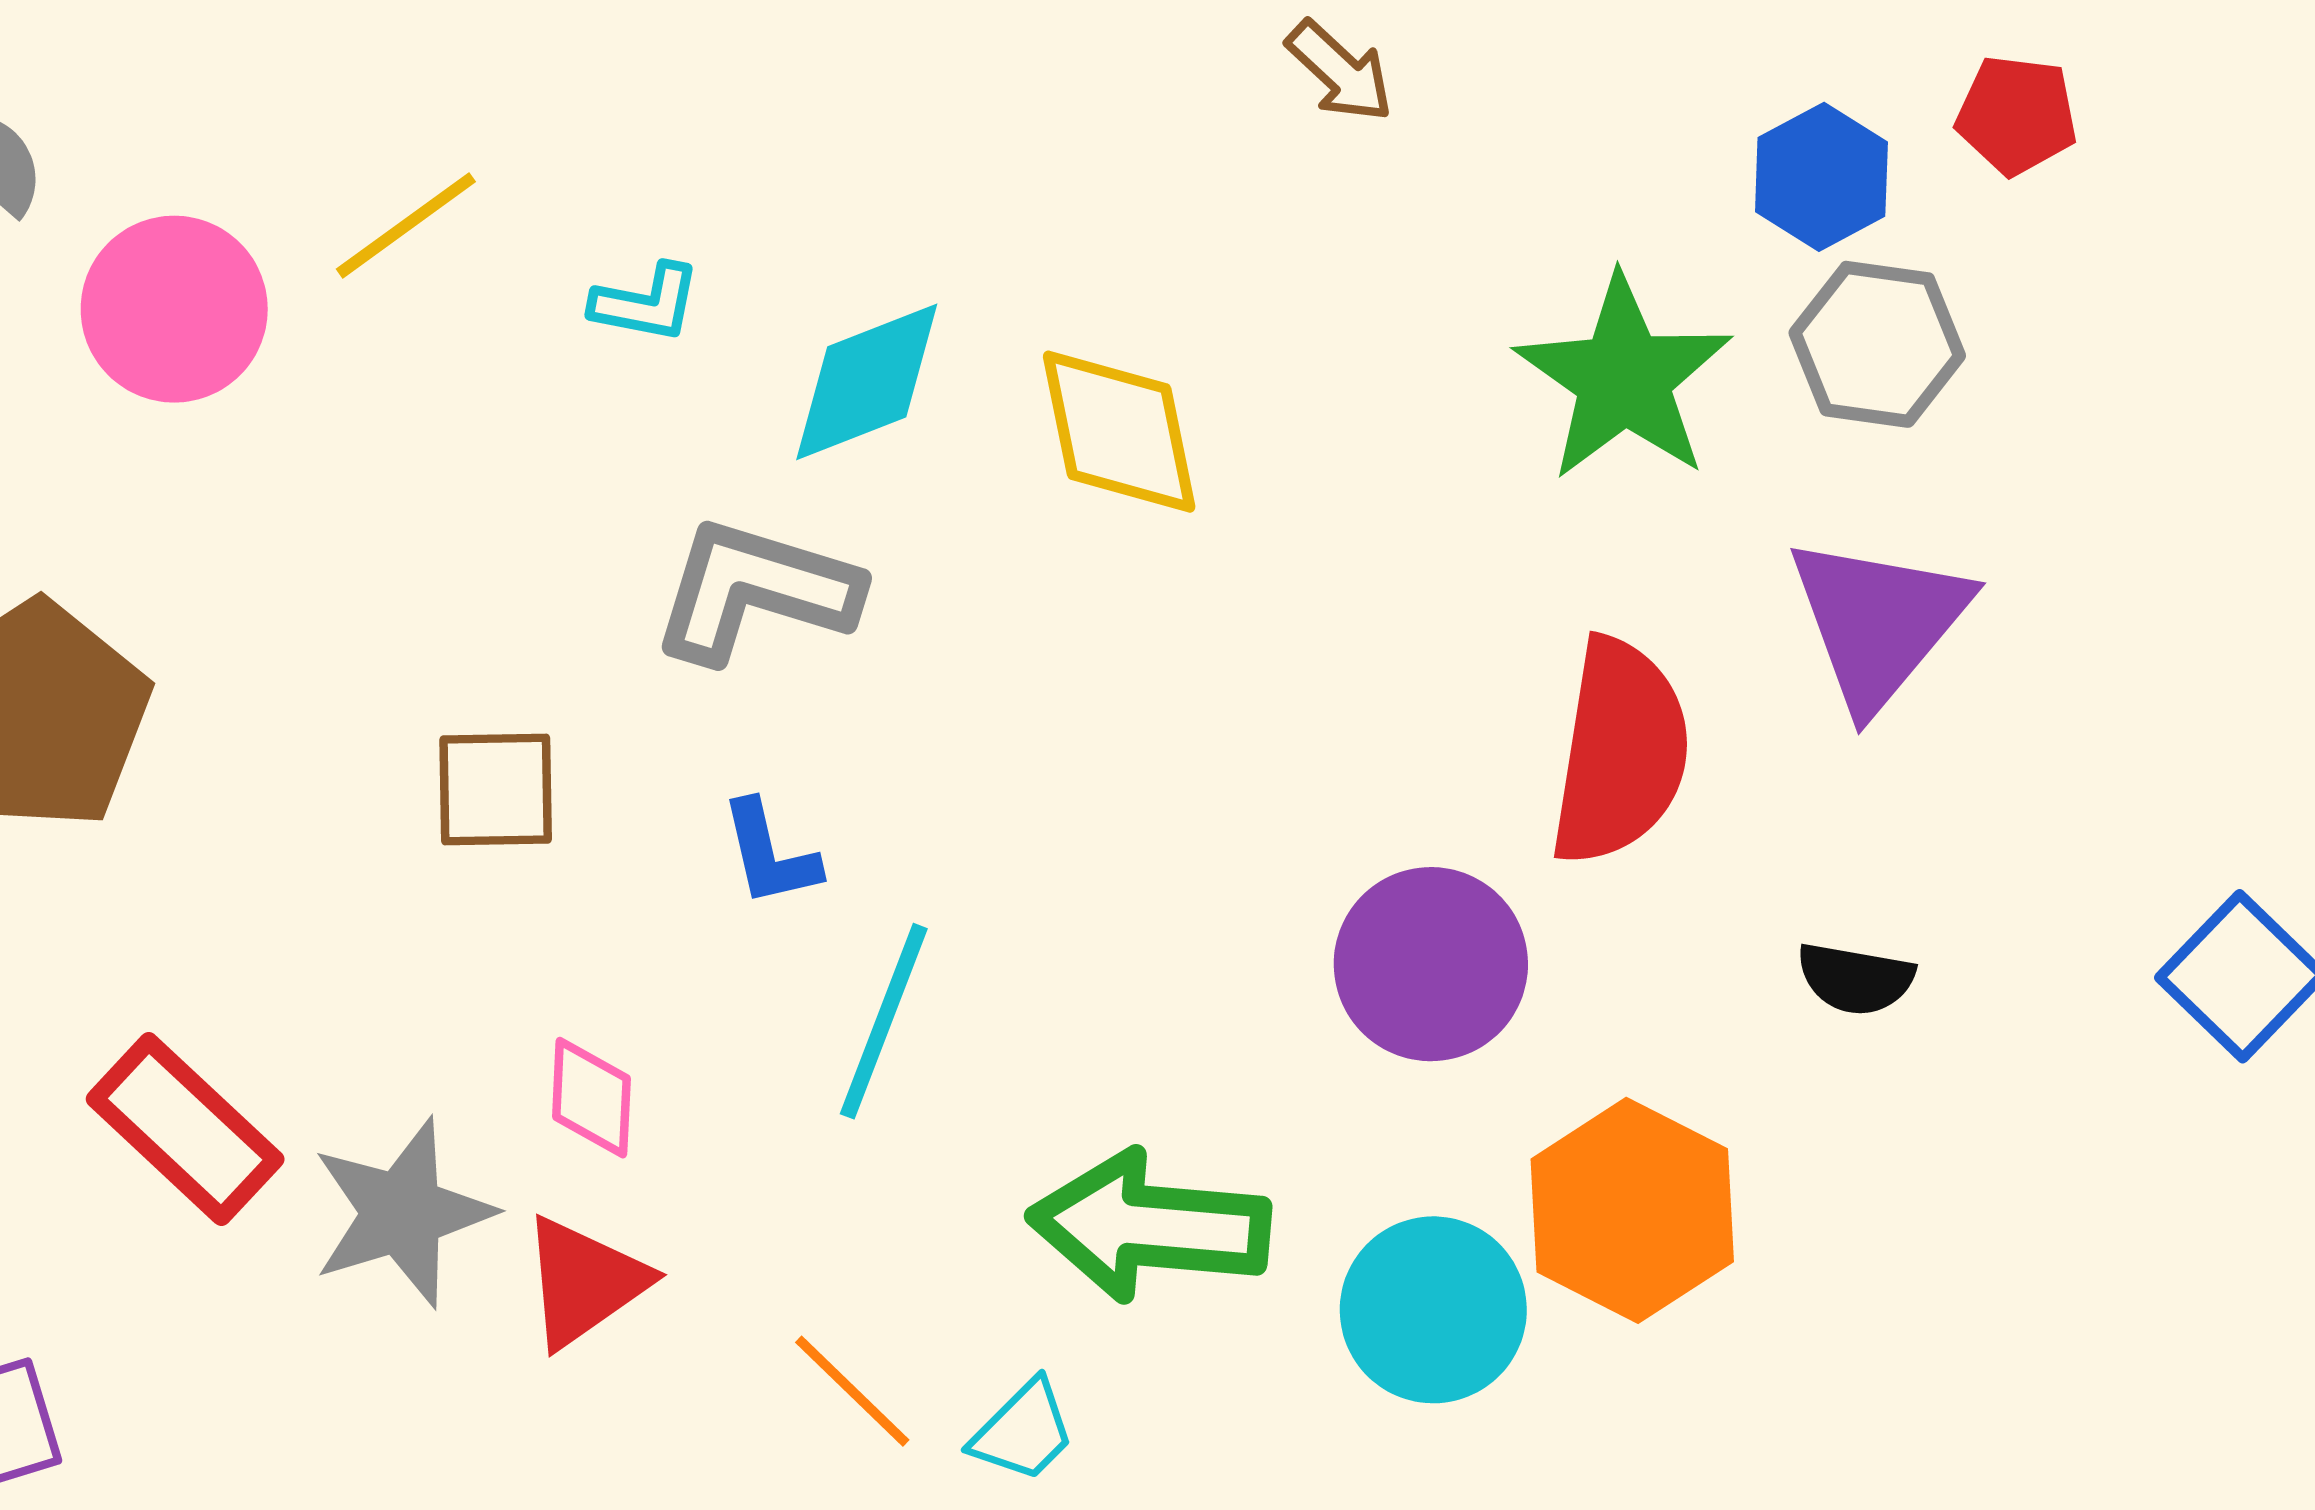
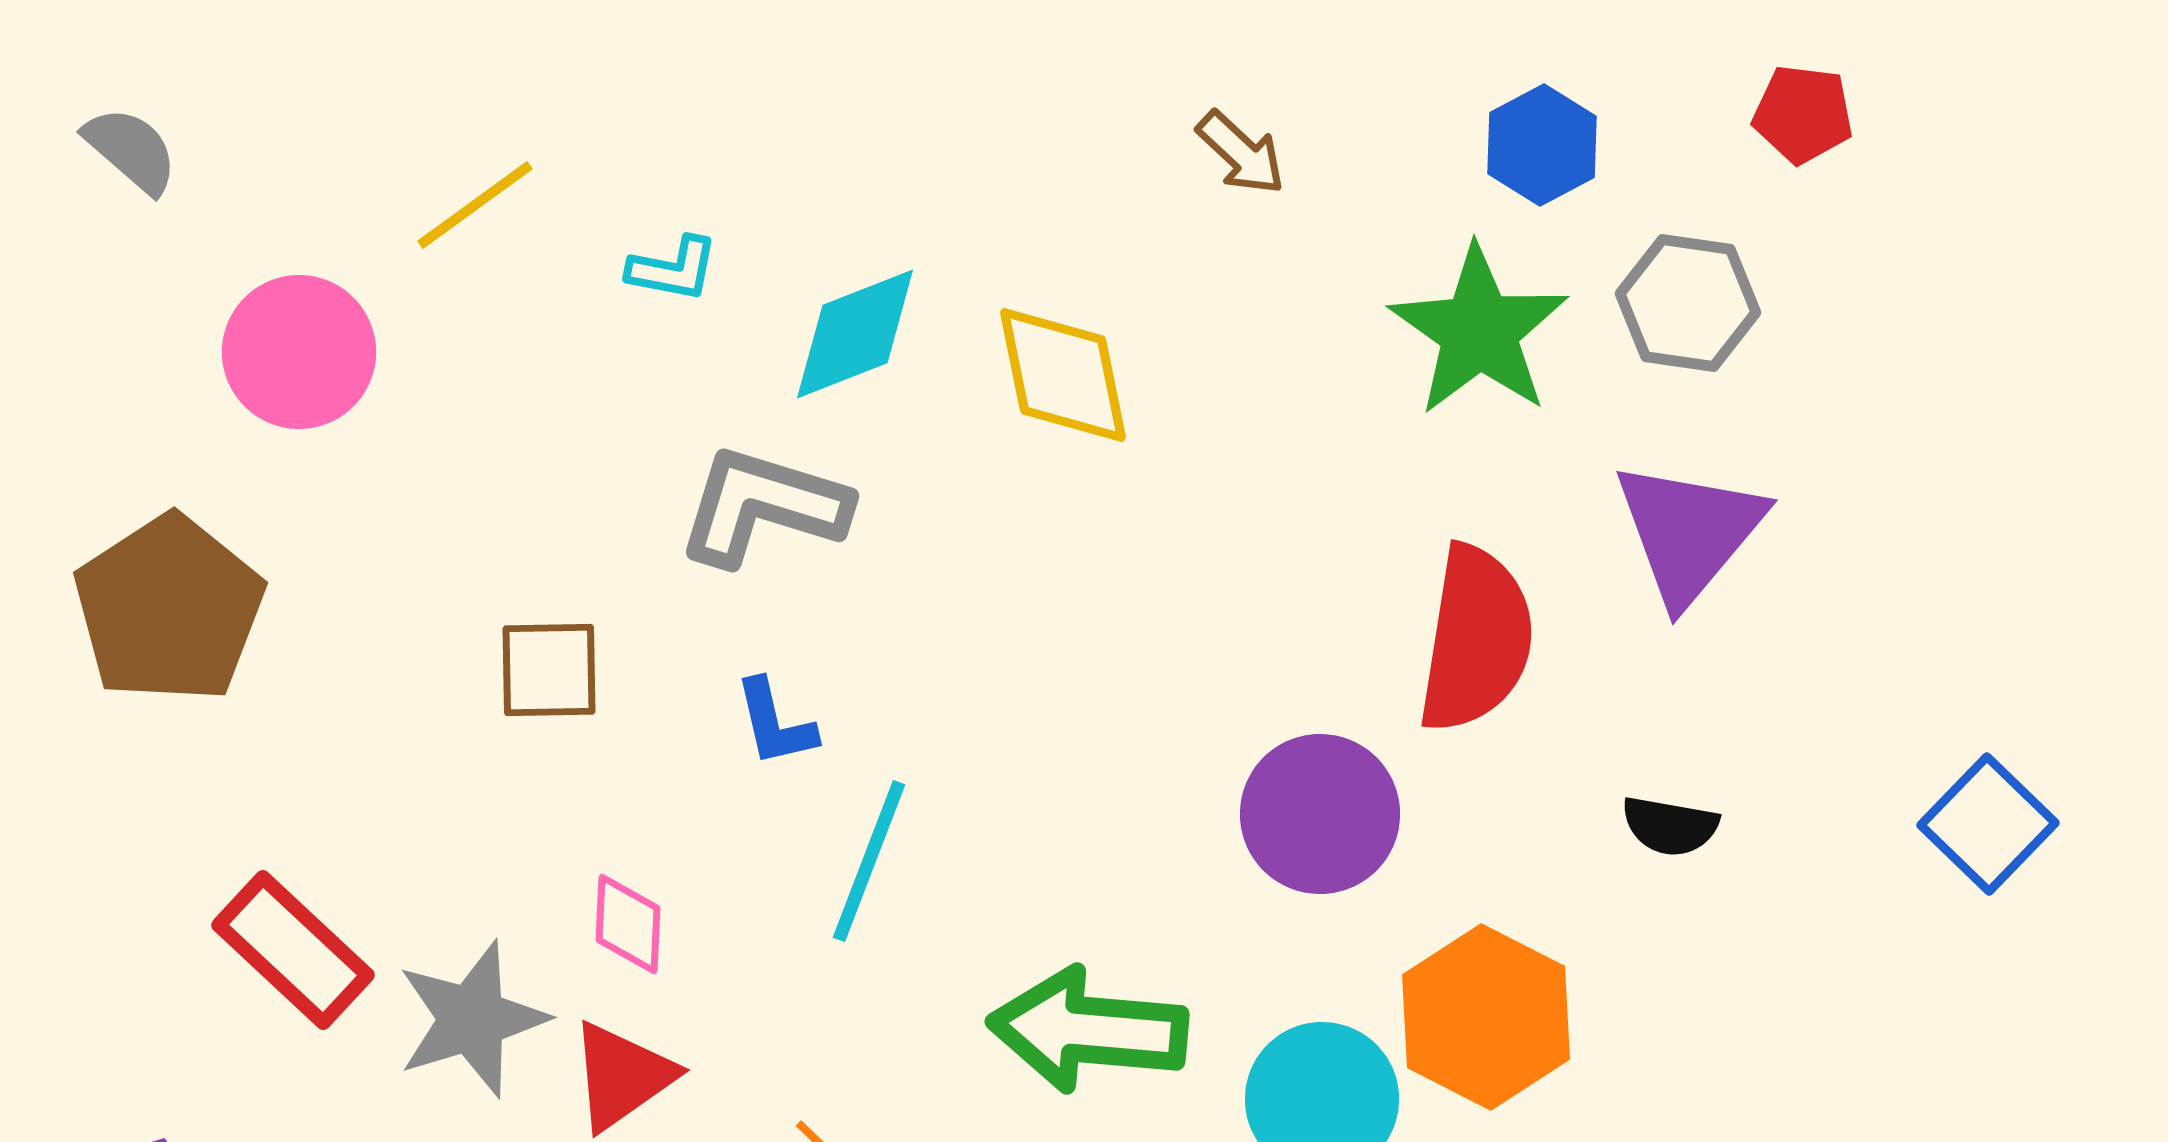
brown arrow: (1340, 71) -> (1241, 153), moved
blue hexagon: (1821, 177) -> (1542, 145), moved
pink circle: (174, 309) -> (299, 352), moved

